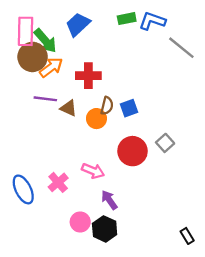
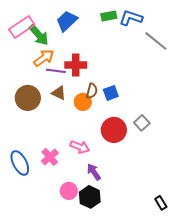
pink rectangle: (26, 31) -> (22, 27), turned 55
brown circle: (33, 57) -> (28, 98), moved
purple line: (45, 99) -> (56, 71), moved

